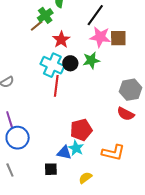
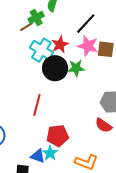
red star: (61, 40) -> (60, 45), moved
black circle: (70, 63) -> (55, 68), size x1.6
cyan cross: (52, 65) -> (41, 50), moved
red line: (56, 86) -> (37, 105), moved

